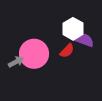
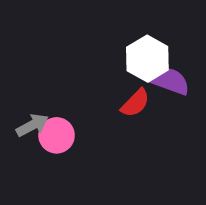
pink circle: (34, 54) -> (57, 135), moved, size x0.6

